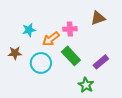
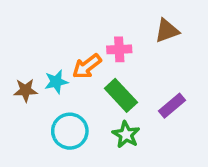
cyan star: (29, 30) -> (56, 82), moved
cyan circle: (41, 63) -> (70, 131), moved
green star: (86, 85) -> (126, 135), moved

